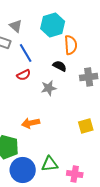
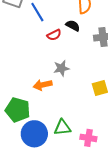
red semicircle: (24, 75) -> (54, 35), moved
gray star: (49, 88) -> (61, 68), moved

